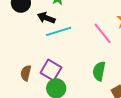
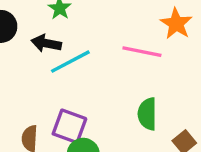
pink line: (103, 33) -> (142, 52), turned -30

